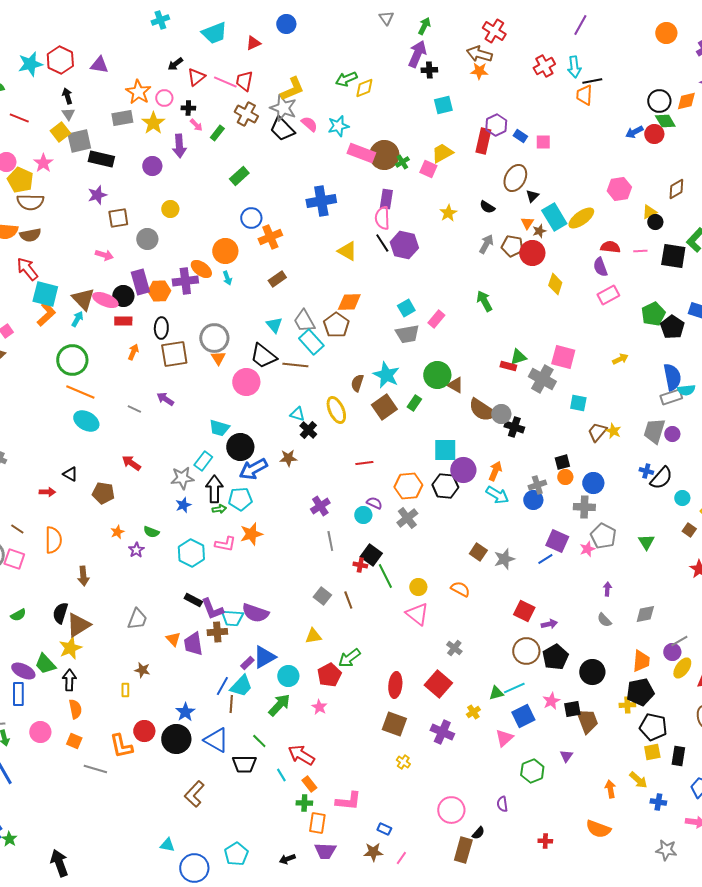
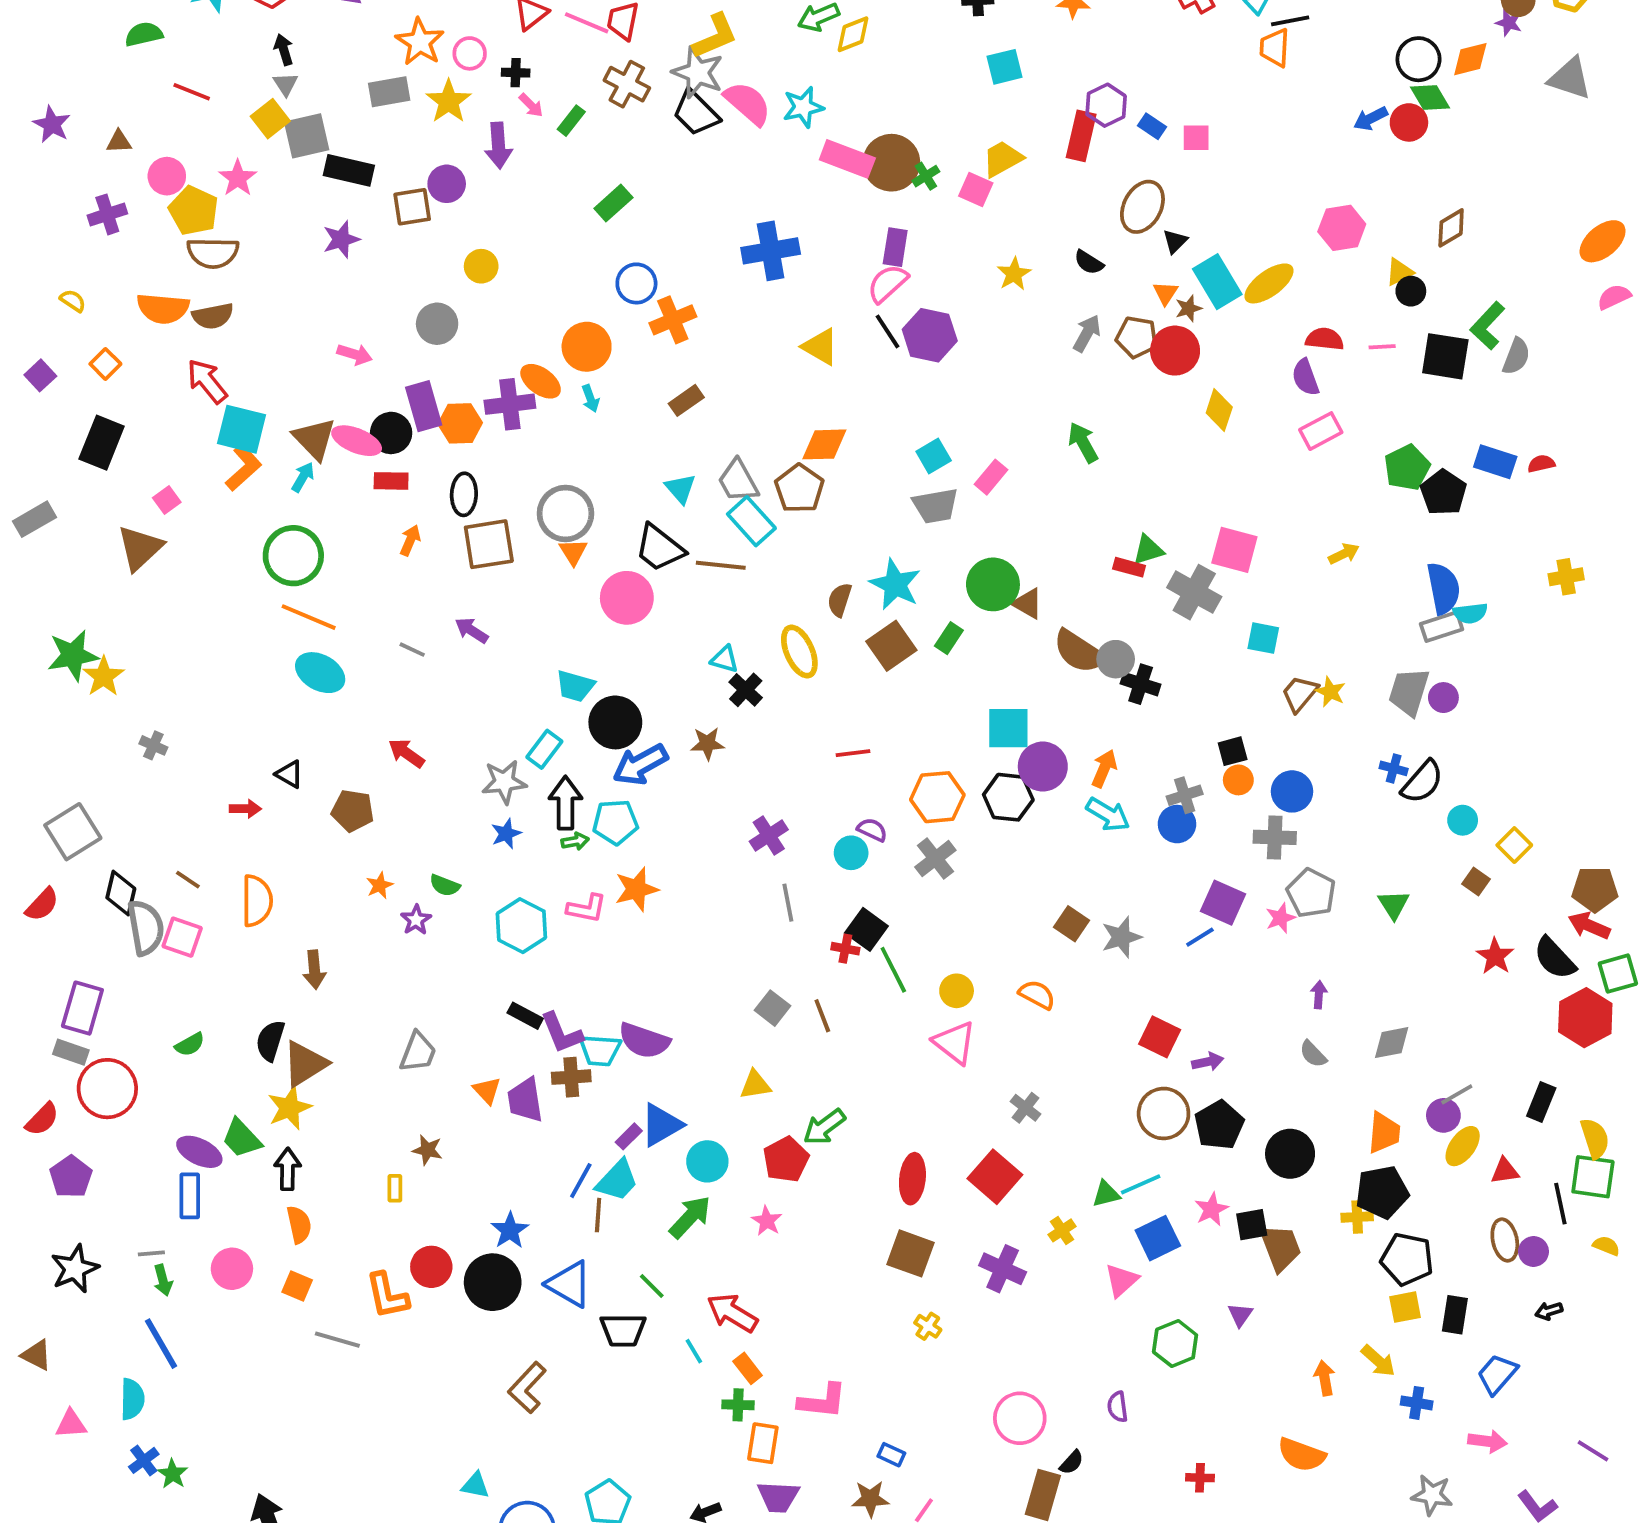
pink semicircle: (309, 124) -> (748, 103), size x1.5
brown square: (118, 218) -> (412, 207), moved
pink semicircle: (382, 218) -> (888, 283), turned 50

